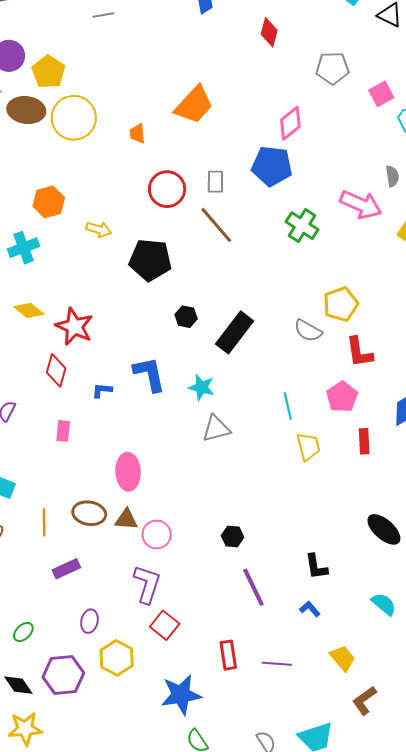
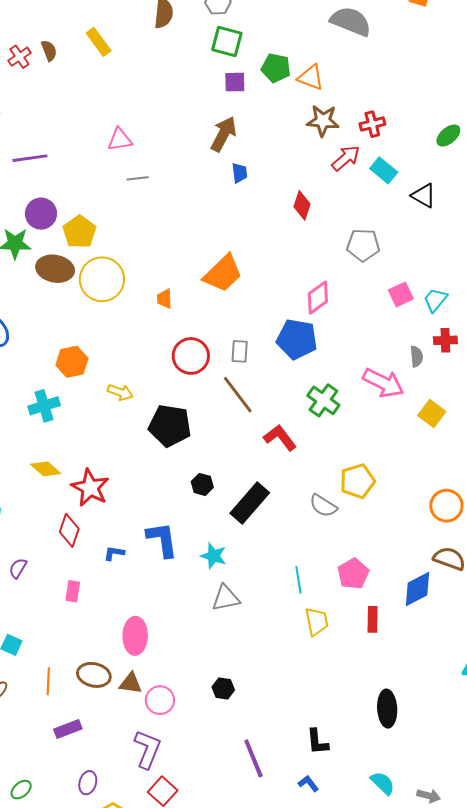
pink square: (381, 94) -> (401, 294), moved
red L-shape: (359, 352) -> (280, 438), moved, turned 148
black ellipse: (384, 529) -> (387, 709), turned 42
black hexagon: (233, 536) -> (223, 688), moved

